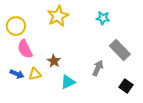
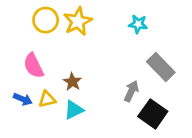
yellow circle: (16, 26) -> (46, 20), moved
cyan triangle: (68, 82) -> (74, 110), moved
black square: (126, 86) -> (153, 114), moved, size x1.5

